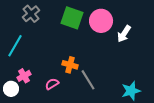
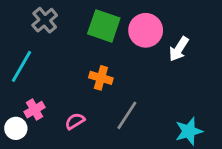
orange cross: (70, 65) -> (101, 78), moved
gray line: (88, 80) -> (127, 115), turned 65

